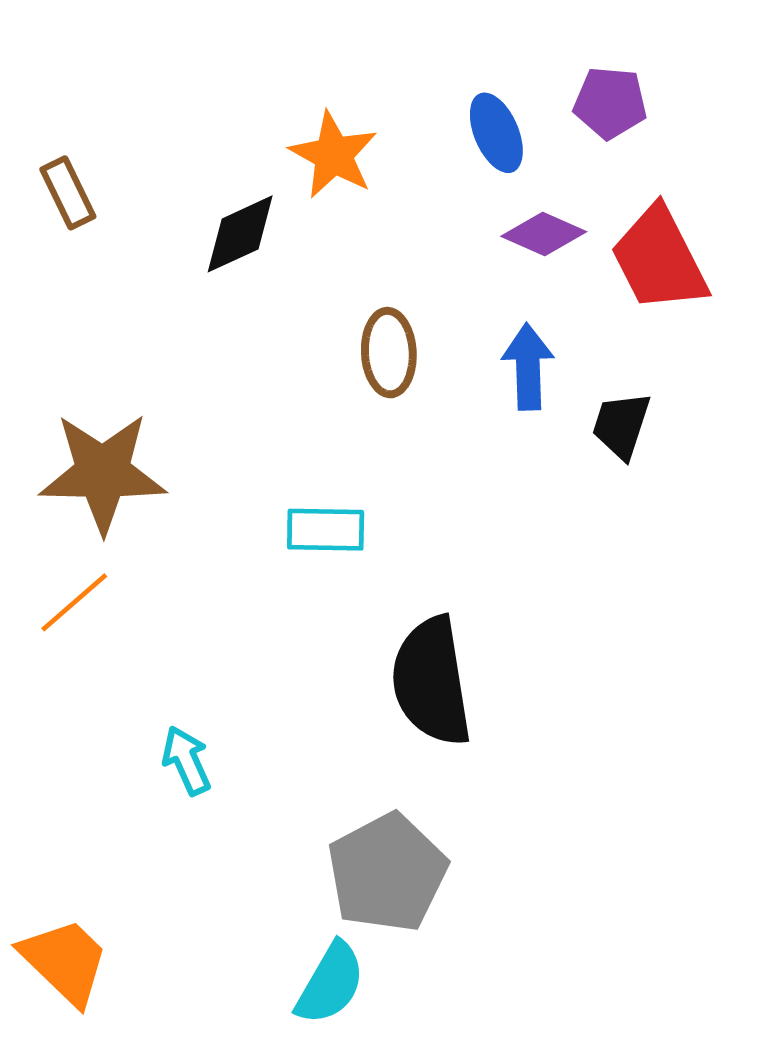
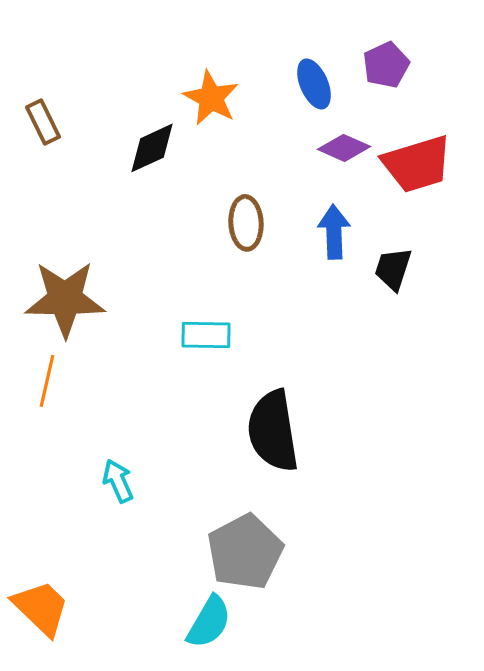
purple pentagon: (610, 103) -> (386, 65), turned -30
red trapezoid: (659, 259) -> (417, 164), turned -80
orange line: (74, 602) -> (47, 381), turned -36

